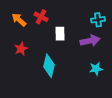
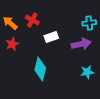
white rectangle: (60, 34) -> (51, 37), turned 72
red star: (21, 49) -> (12, 44), moved

